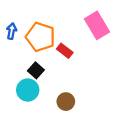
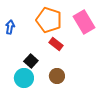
orange pentagon: (40, 37) -> (49, 20), moved
brown circle: (66, 102) -> (57, 76), moved

